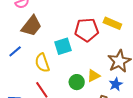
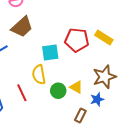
yellow semicircle: (42, 63) -> (39, 75), moved
yellow triangle: (94, 76) -> (76, 87), turned 48

